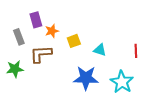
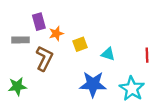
gray rectangle: (19, 37) -> (21, 40), turned -70
brown L-shape: (41, 54) -> (44, 58), turned 120
green star: (15, 69) -> (17, 86), moved

